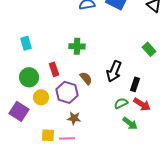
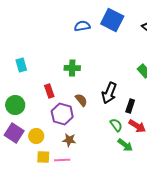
green circle: (29, 77) -> (15, 105), moved
yellow circle: (41, 97) -> (36, 136), moved
green semicircle: (121, 103) -> (116, 125), turned 80

